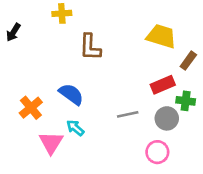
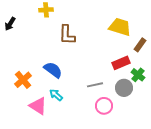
green cross: (186, 101) -> (138, 75), turned 32
pink triangle: (51, 143) -> (38, 106), turned -30
pink circle: (157, 152) -> (104, 106), moved

